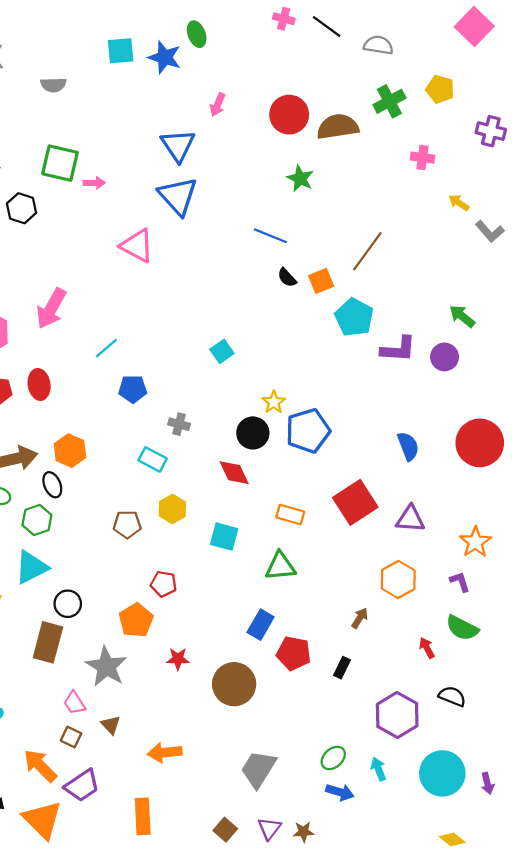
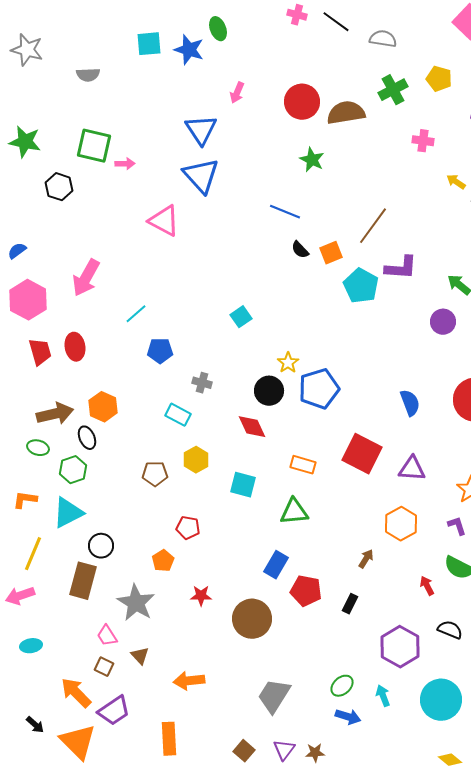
purple L-shape: (398, 349) -> (401, 268), moved
red square: (355, 502) -> (362, 454), turned -30
orange pentagon: (136, 620) -> (163, 561), size x0.7

